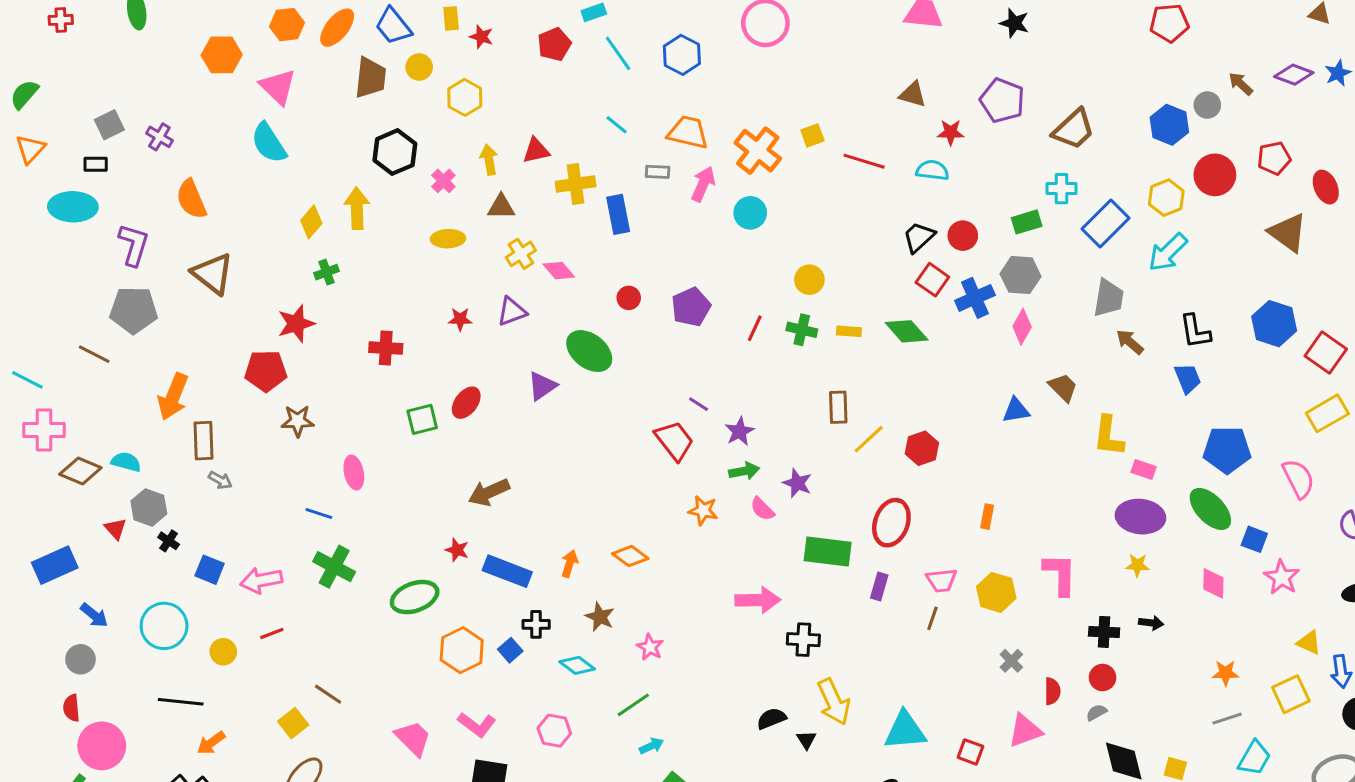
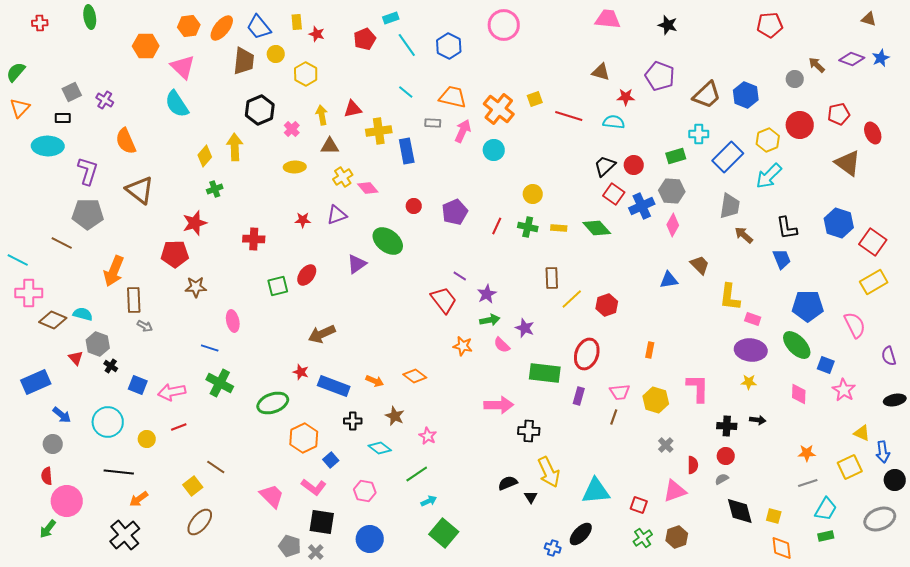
blue hexagon: (1169, 125) -> (746, 95), moved
orange arrow: (569, 564) -> (375, 381), turned 96
blue square: (510, 650) -> (331, 460), moved

